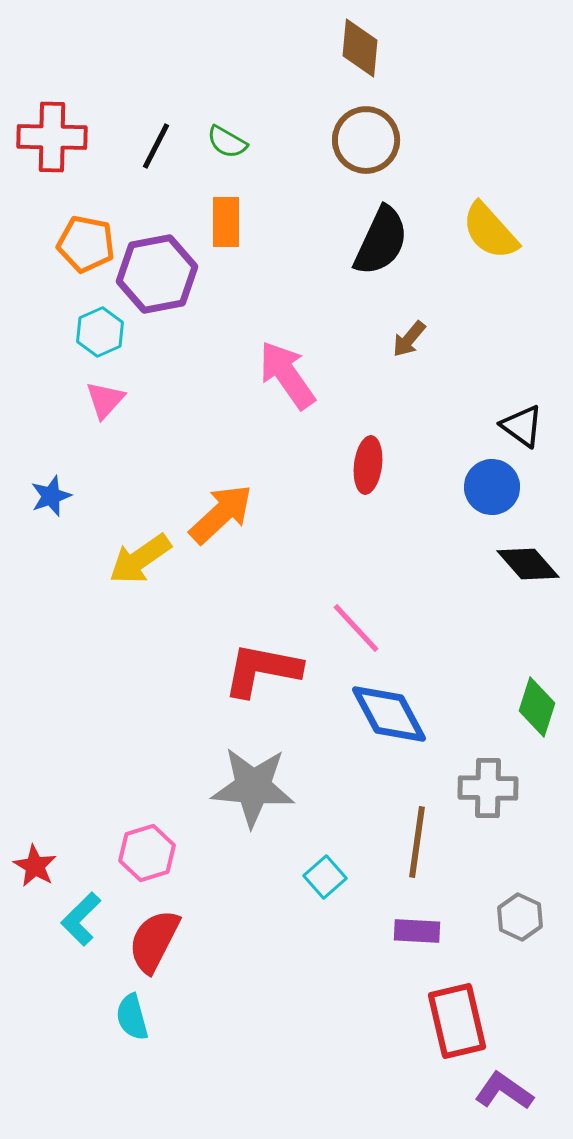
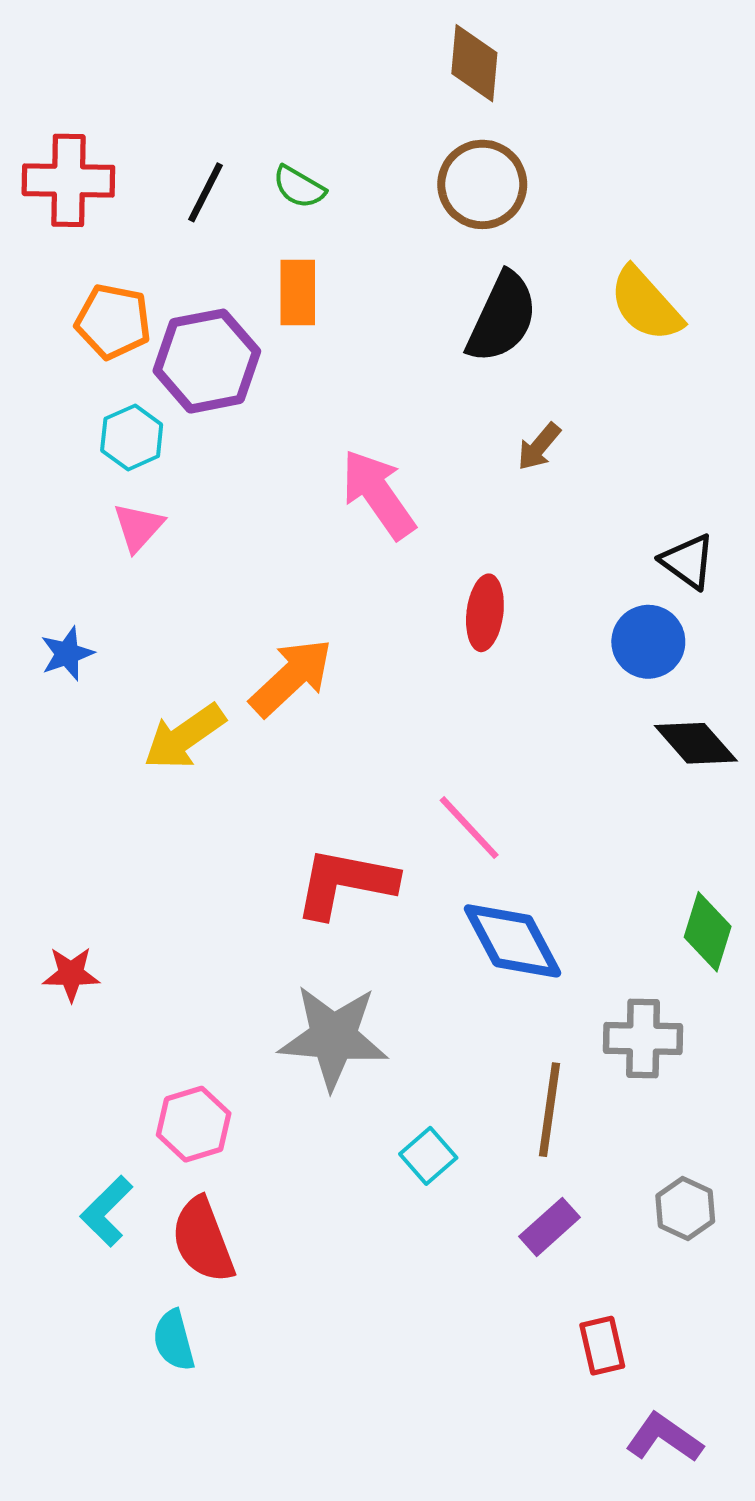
red star: (35, 866) -> (71, 974), moved, turned -30
purple rectangle: (417, 931) -> (549, 1227), turned -45
red semicircle: (154, 941) -> (203, 1240), turned -48
red rectangle: (457, 1021) -> (602, 1346), size x0.6

